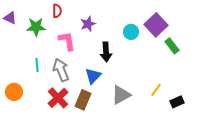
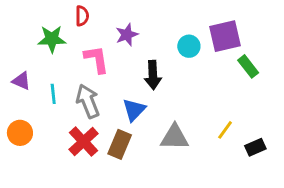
purple triangle: (10, 18) -> (21, 81), moved
purple square: (156, 25) -> (225, 36), turned 30
gray triangle: (121, 95) -> (174, 137), turned 30

